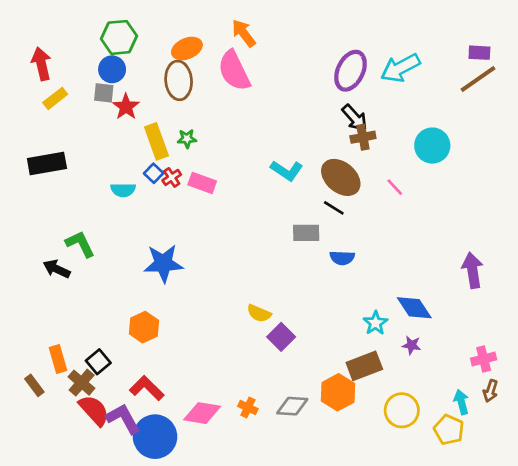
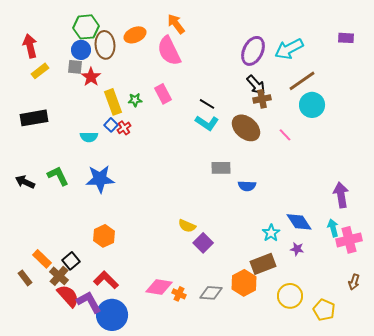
brown line: (478, 79) -> (302, 81), moved
brown ellipse: (179, 80) -> (105, 45), moved
pink rectangle: (202, 183) -> (163, 94), moved, turned 42
black line: (334, 208) -> (207, 104), moved
blue star: (163, 263) -> (100, 179), moved
black arrow: (57, 269) -> (25, 182), moved
orange rectangle: (58, 359) -> (42, 259), turned -30
pink cross: (484, 359) -> (349, 240), moved, size x1.4
cyan arrow: (461, 402) -> (333, 228), moved
pink diamond: (202, 413) -> (159, 287), moved

